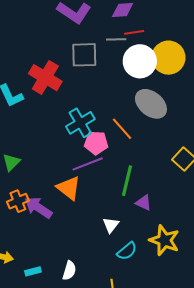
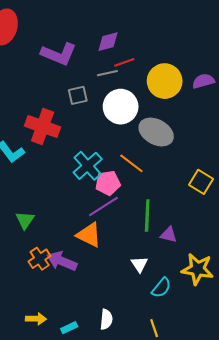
gray square: (84, 55) -> (78, 95), size x0.7
white circle: (140, 61) -> (121, 107), moved

